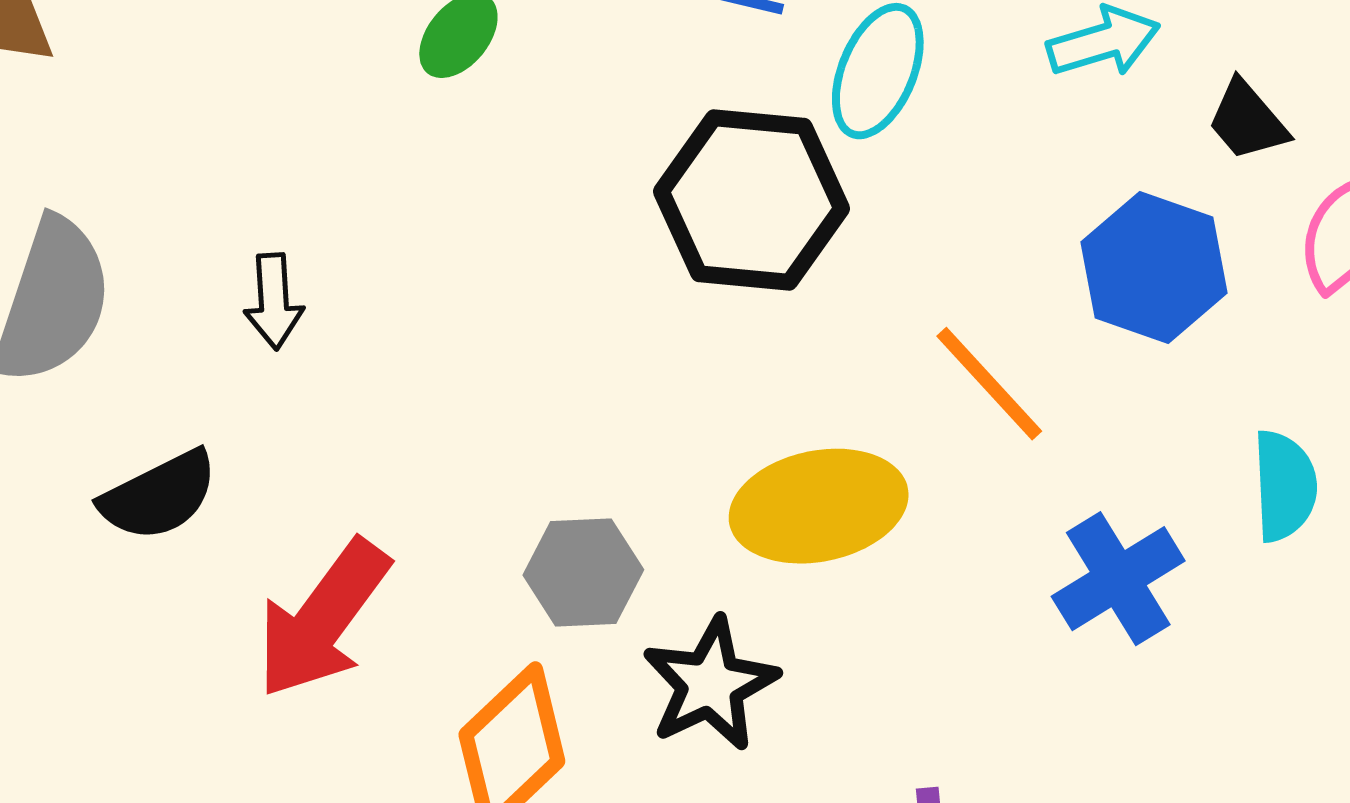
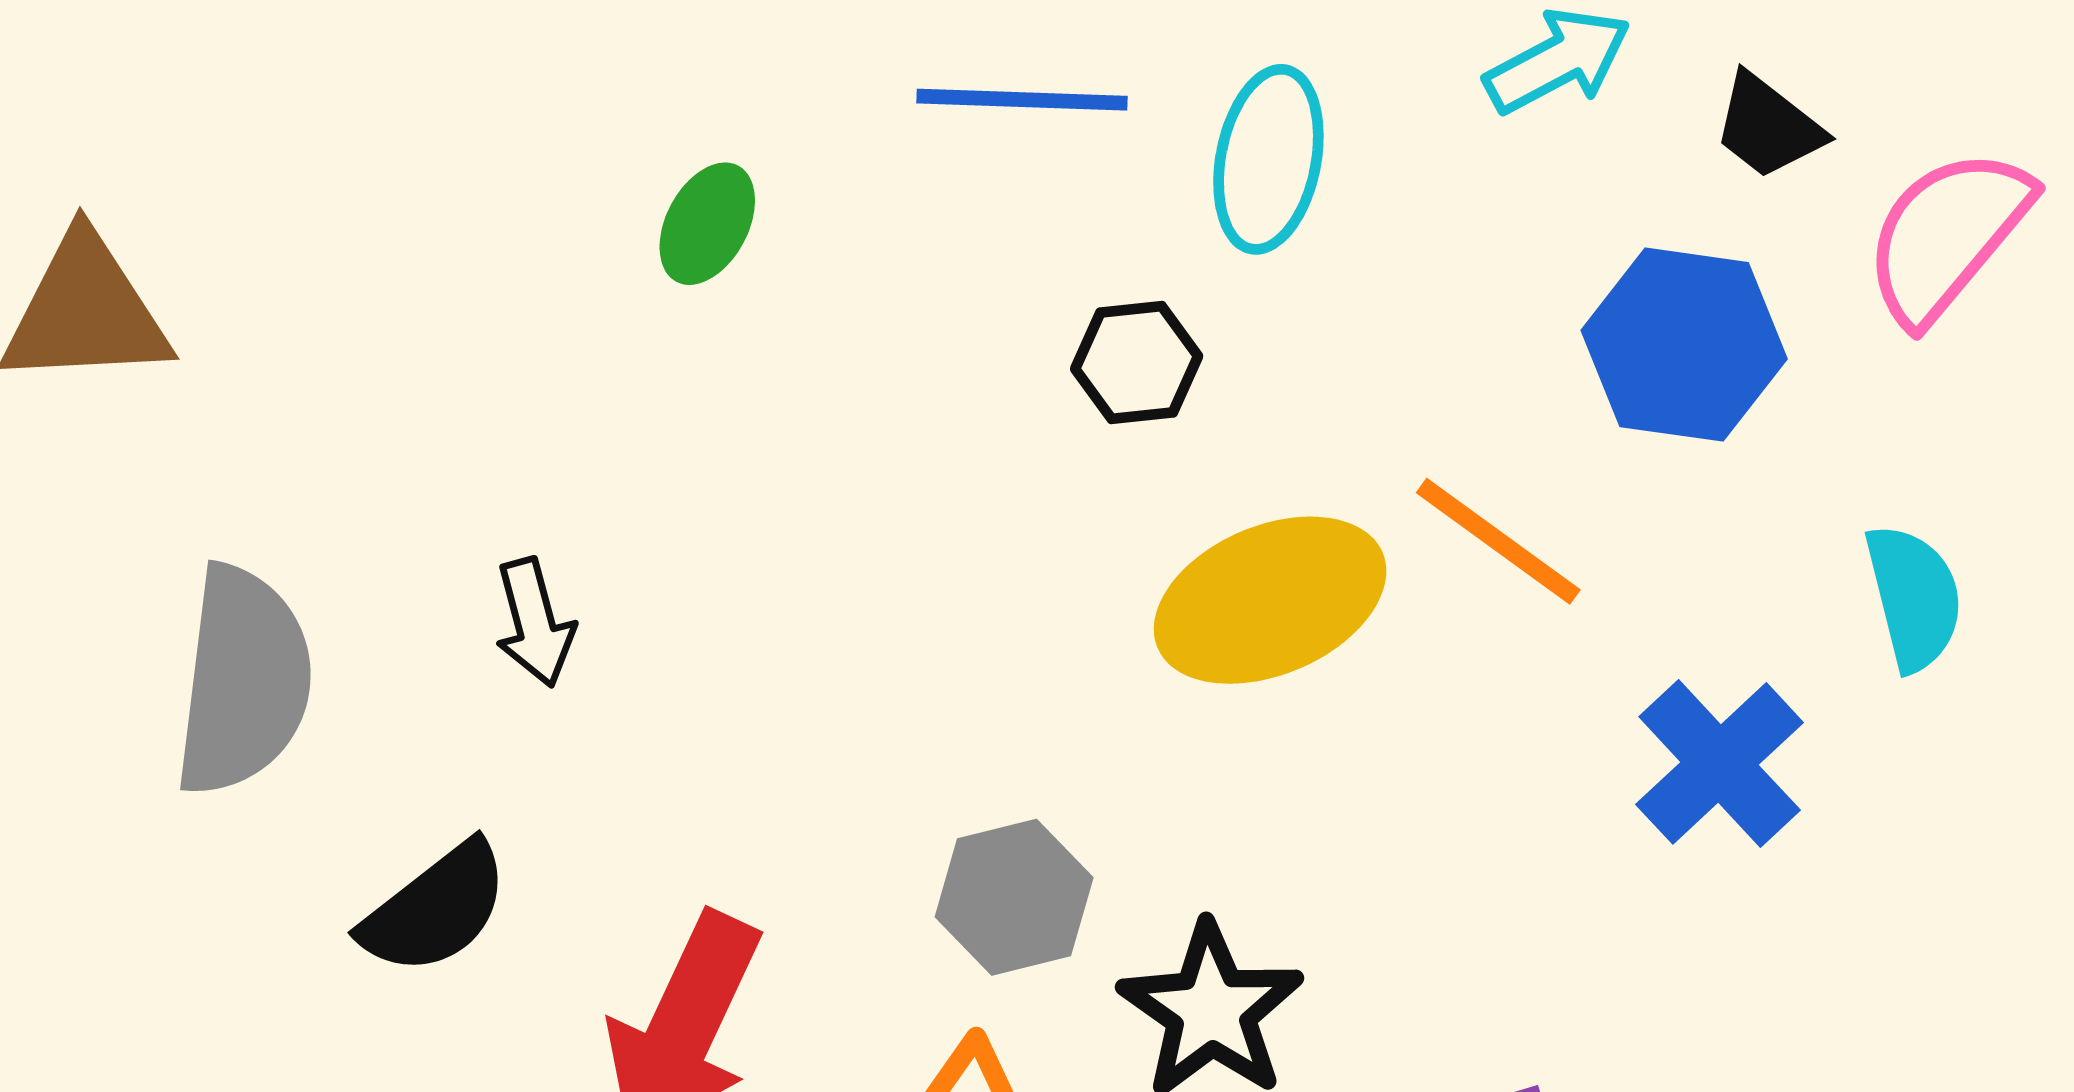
black hexagon: (752, 200) -> (1137, 363), size x0.5
yellow ellipse: (819, 506) -> (1270, 600), moved

